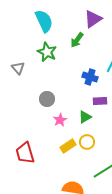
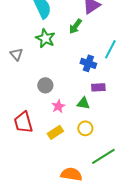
green triangle: (85, 117) -> (83, 103), turned 40
yellow rectangle: (68, 146) -> (55, 132), moved
red trapezoid: (25, 153) -> (23, 122), moved

